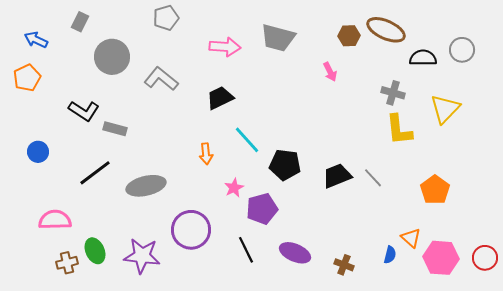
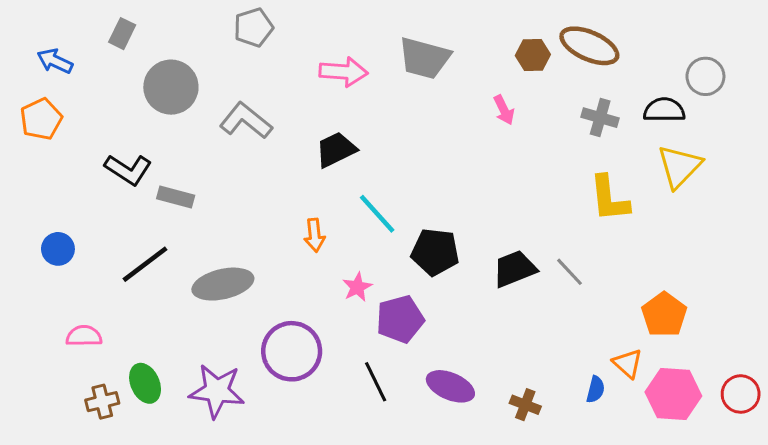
black semicircle: (423, 58) -> (664, 110), moved
gray cross: (393, 93) -> (600, 118), moved
blue circle: (38, 152) -> (58, 249), moved
orange pentagon: (435, 190) -> (664, 315), moved
pink semicircle: (55, 220) -> (84, 336), size x0.7

